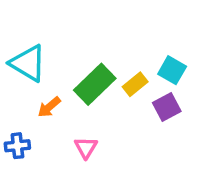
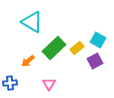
cyan triangle: (28, 63) -> (32, 22), moved

